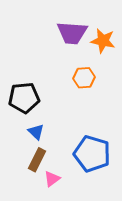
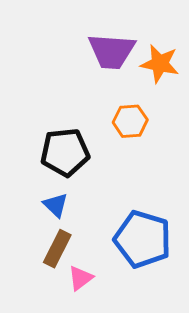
black pentagon: (24, 98) -> (65, 152), moved

